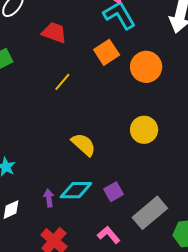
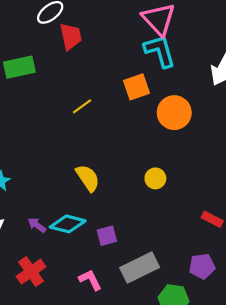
red trapezoid: (54, 33) -> (71, 36), moved, turned 44
yellow circle: (144, 130) -> (155, 178), size x0.7
purple arrow: (49, 198) -> (37, 225), turned -60

